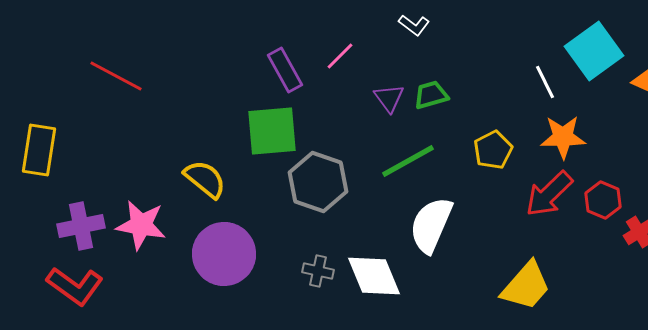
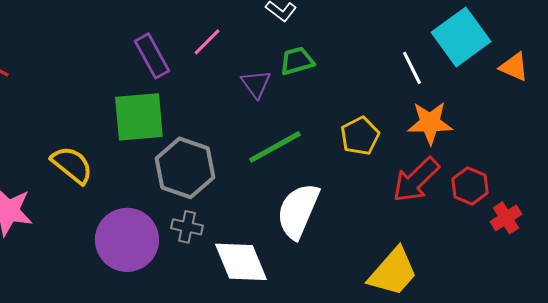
green trapezoid: (431, 95) -> (297, 61), moved
purple circle: (224, 254) -> (127, 240), moved
gray cross: (318, 271) -> (187, 227), moved

